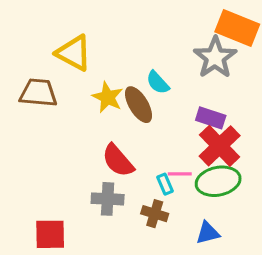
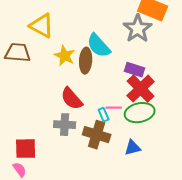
cyan semicircle: (158, 83) -> (99, 46), size x1.5
brown ellipse: (139, 105) -> (86, 61), turned 35
brown cross: (155, 214) -> (97, 135), size x1.5

